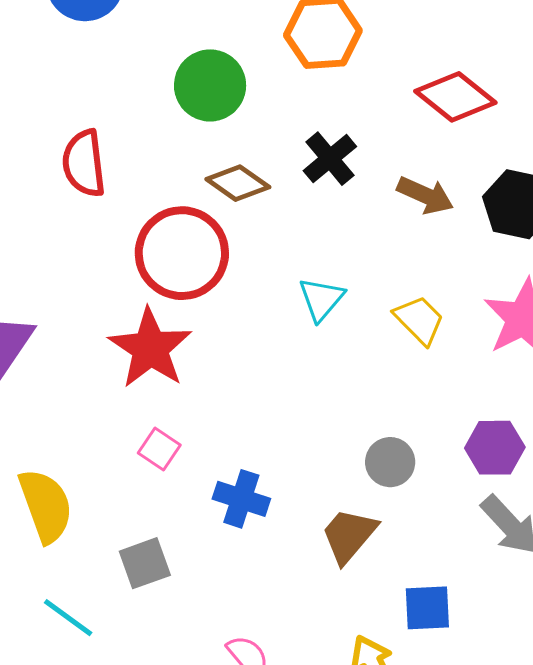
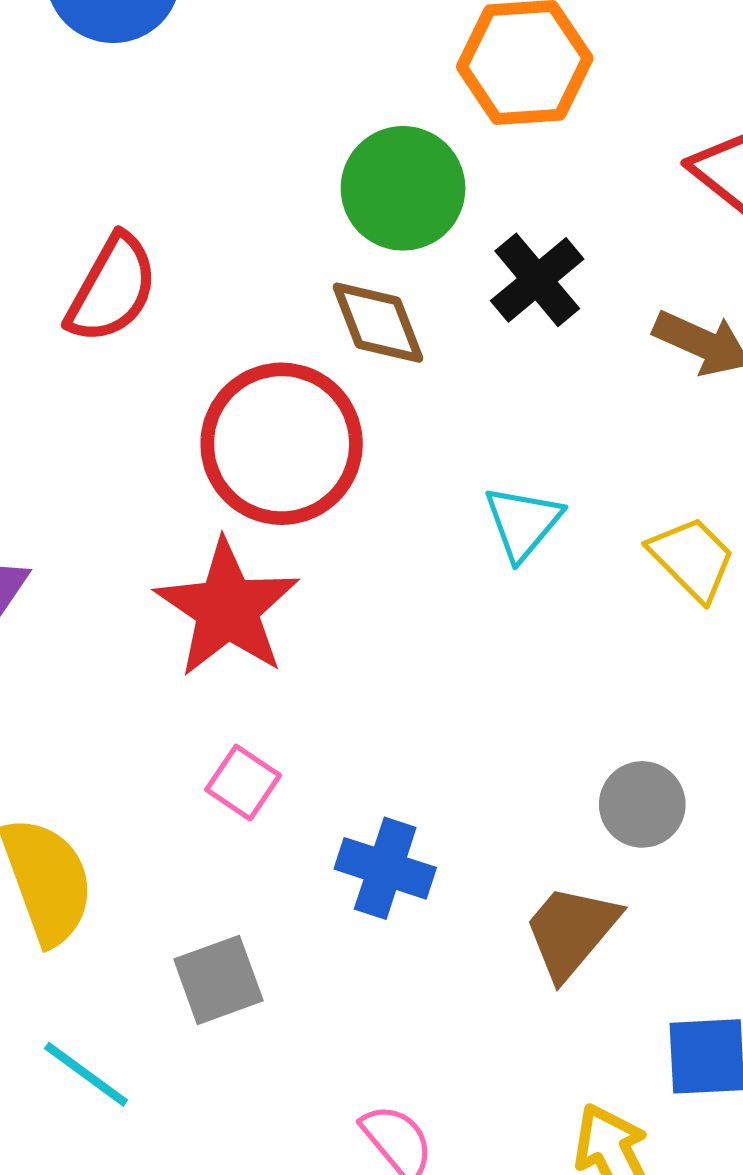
green circle: (210, 85) -> (403, 188), moved
red semicircle: (84, 163) -> (112, 289), turned -144
brown diamond: (238, 183) -> (378, 323), turned 34

